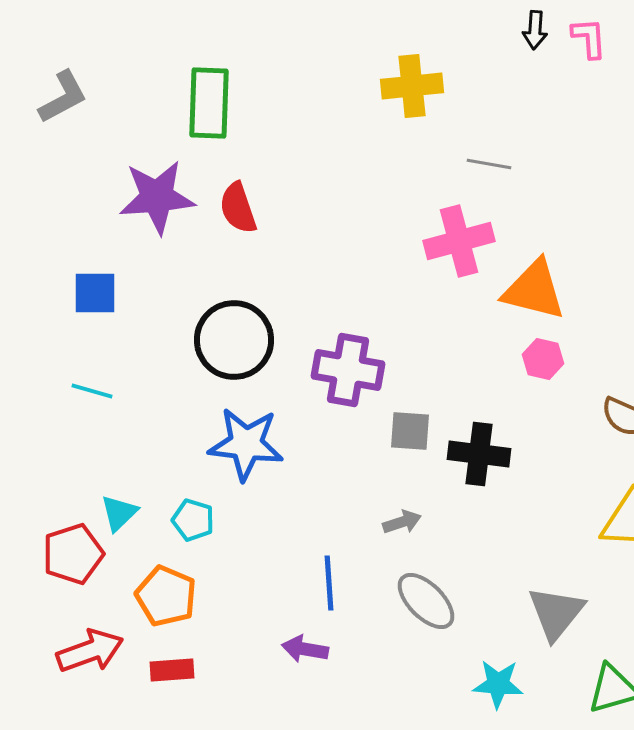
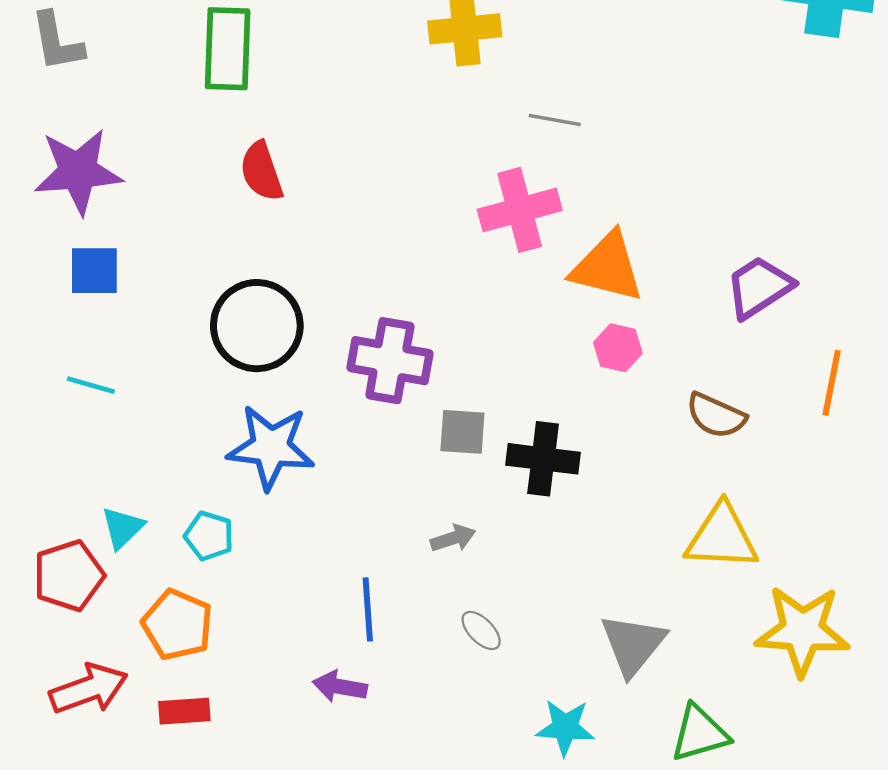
gray L-shape: (63, 97) -> (57, 42), turned 108
purple star: (157, 197) -> (78, 171), moved
gray ellipse: (426, 601) -> (481, 630), size x0.6

